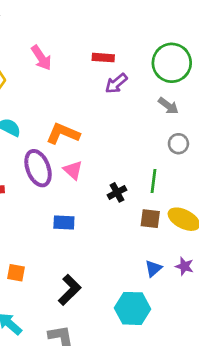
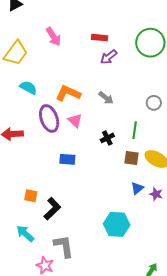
gray arrow: (168, 106) -> (106, 98), moved
blue triangle: (153, 268) -> (137, 188), moved
black L-shape: (70, 290) -> (52, 209), moved

